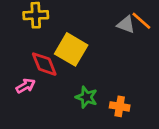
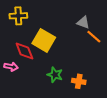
orange line: (141, 21) -> (94, 37), moved
pink arrow: (26, 86) -> (11, 67), turned 40

